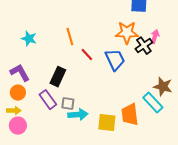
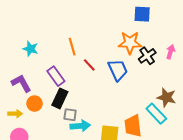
pink arrow: (155, 37) -> (171, 52), moved
black rectangle: (58, 77) -> (60, 98), moved
orange circle: (18, 93) -> (35, 104), moved
purple rectangle: (48, 100) -> (56, 76), moved
yellow arrow: (14, 111) -> (15, 114), moved

